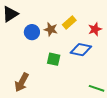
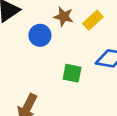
brown star: (51, 29) -> (64, 17), moved

